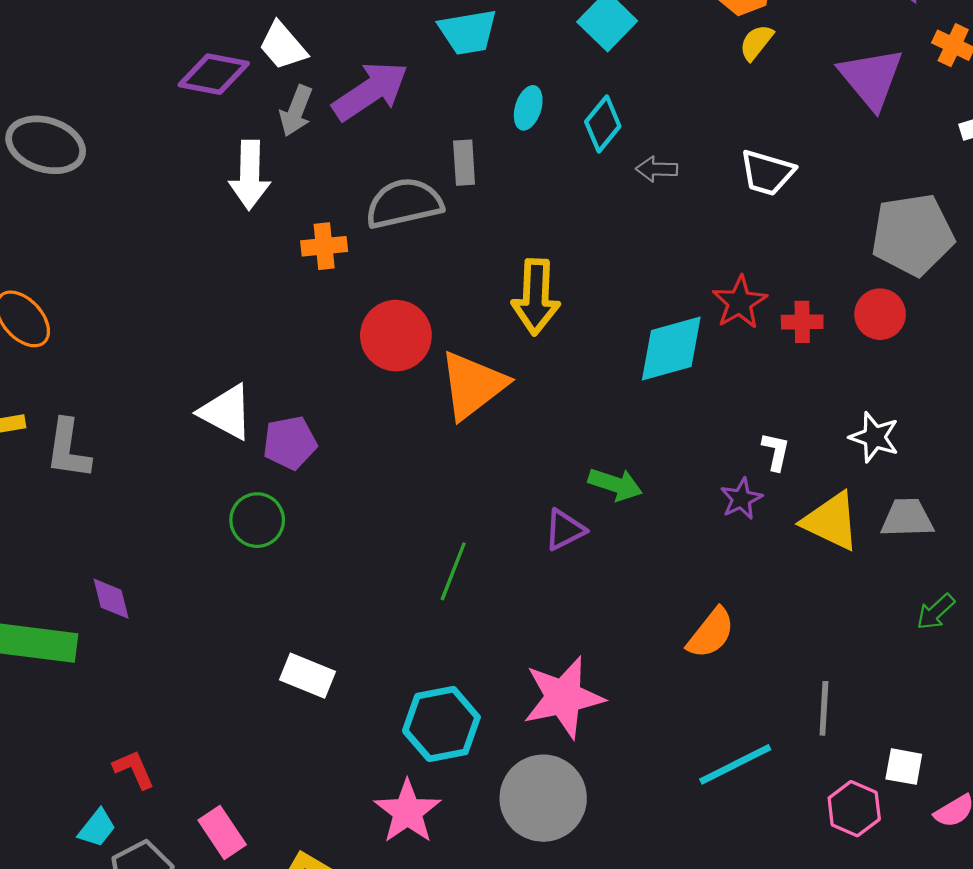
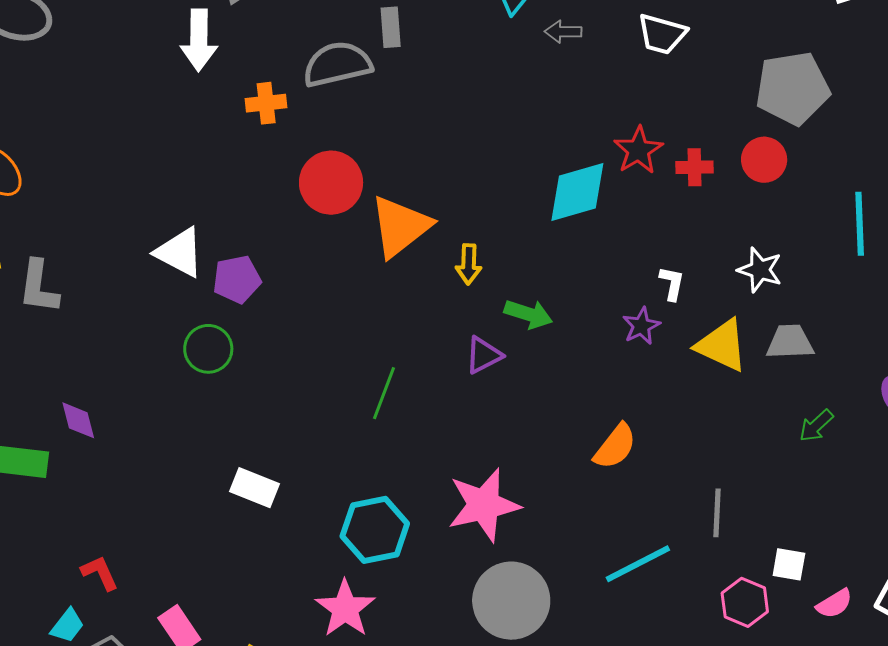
yellow arrow: (536, 297) -> (469, 264), moved, size x0.6
gray circle: (543, 798) -> (511, 601), moved

